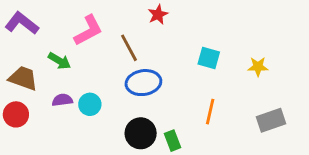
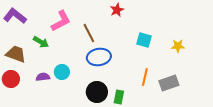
red star: (158, 14) -> (117, 10), moved
purple semicircle: (62, 100) -> (43, 77), moved
gray rectangle: (271, 120) -> (169, 83), moved
green rectangle: (172, 141) -> (119, 97), turned 32

